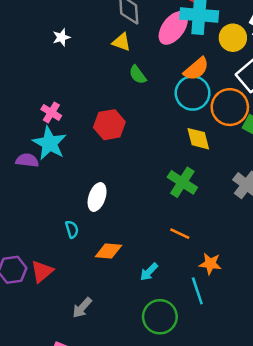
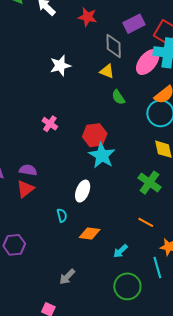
white star: (61, 37) -> (60, 66), size x1.5
cyan star: (50, 143) -> (102, 155), moved
purple semicircle: (27, 160) -> (28, 170), moved
red triangle: (42, 271) -> (25, 189), moved

